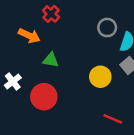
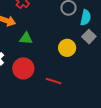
red line: (113, 119) -> (54, 81), moved

